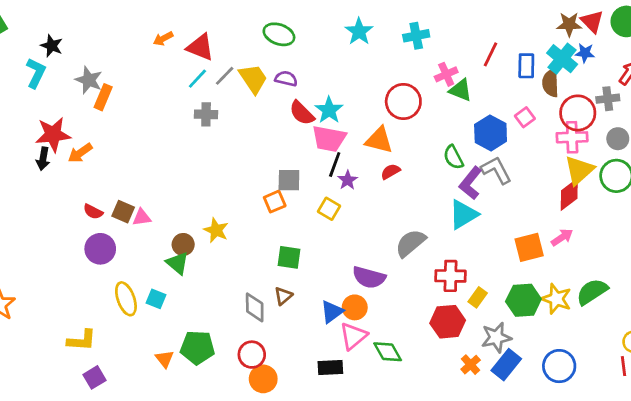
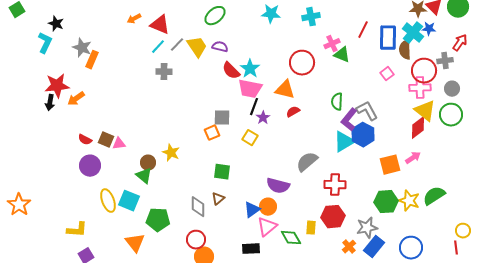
cyan star: (359, 31) -> (271, 14), turned -30
green ellipse: (279, 34) -> (215, 16), turned -60
blue rectangle: (526, 66) -> (388, 38), size x1.4
blue hexagon: (491, 133) -> (363, 135), moved
green semicircle: (453, 157) -> (337, 102), turned 30
yellow triangle: (579, 170) -> (425, 111), turned -40
yellow rectangle: (478, 297) -> (311, 228), moved, turned -32
cyan square: (156, 299) -> (129, 201), size x1.5
green pentagon: (197, 347) -> (158, 220), moved
orange triangle: (165, 359) -> (135, 243), size x1.5

